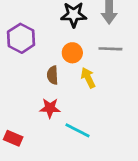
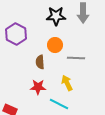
gray line: (110, 49) -> (76, 58), moved
yellow arrow: (88, 78) -> (67, 83), moved

